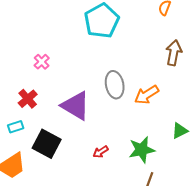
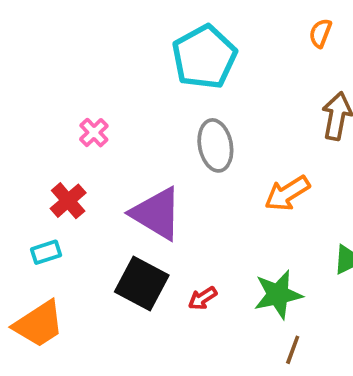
gray ellipse: (115, 85) -> (215, 145), moved
black square: (47, 144) -> (142, 284), moved

